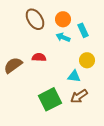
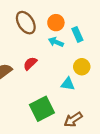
red semicircle: (39, 57) -> (30, 64), turned -48
brown arrow: (79, 96) -> (73, 119), moved

